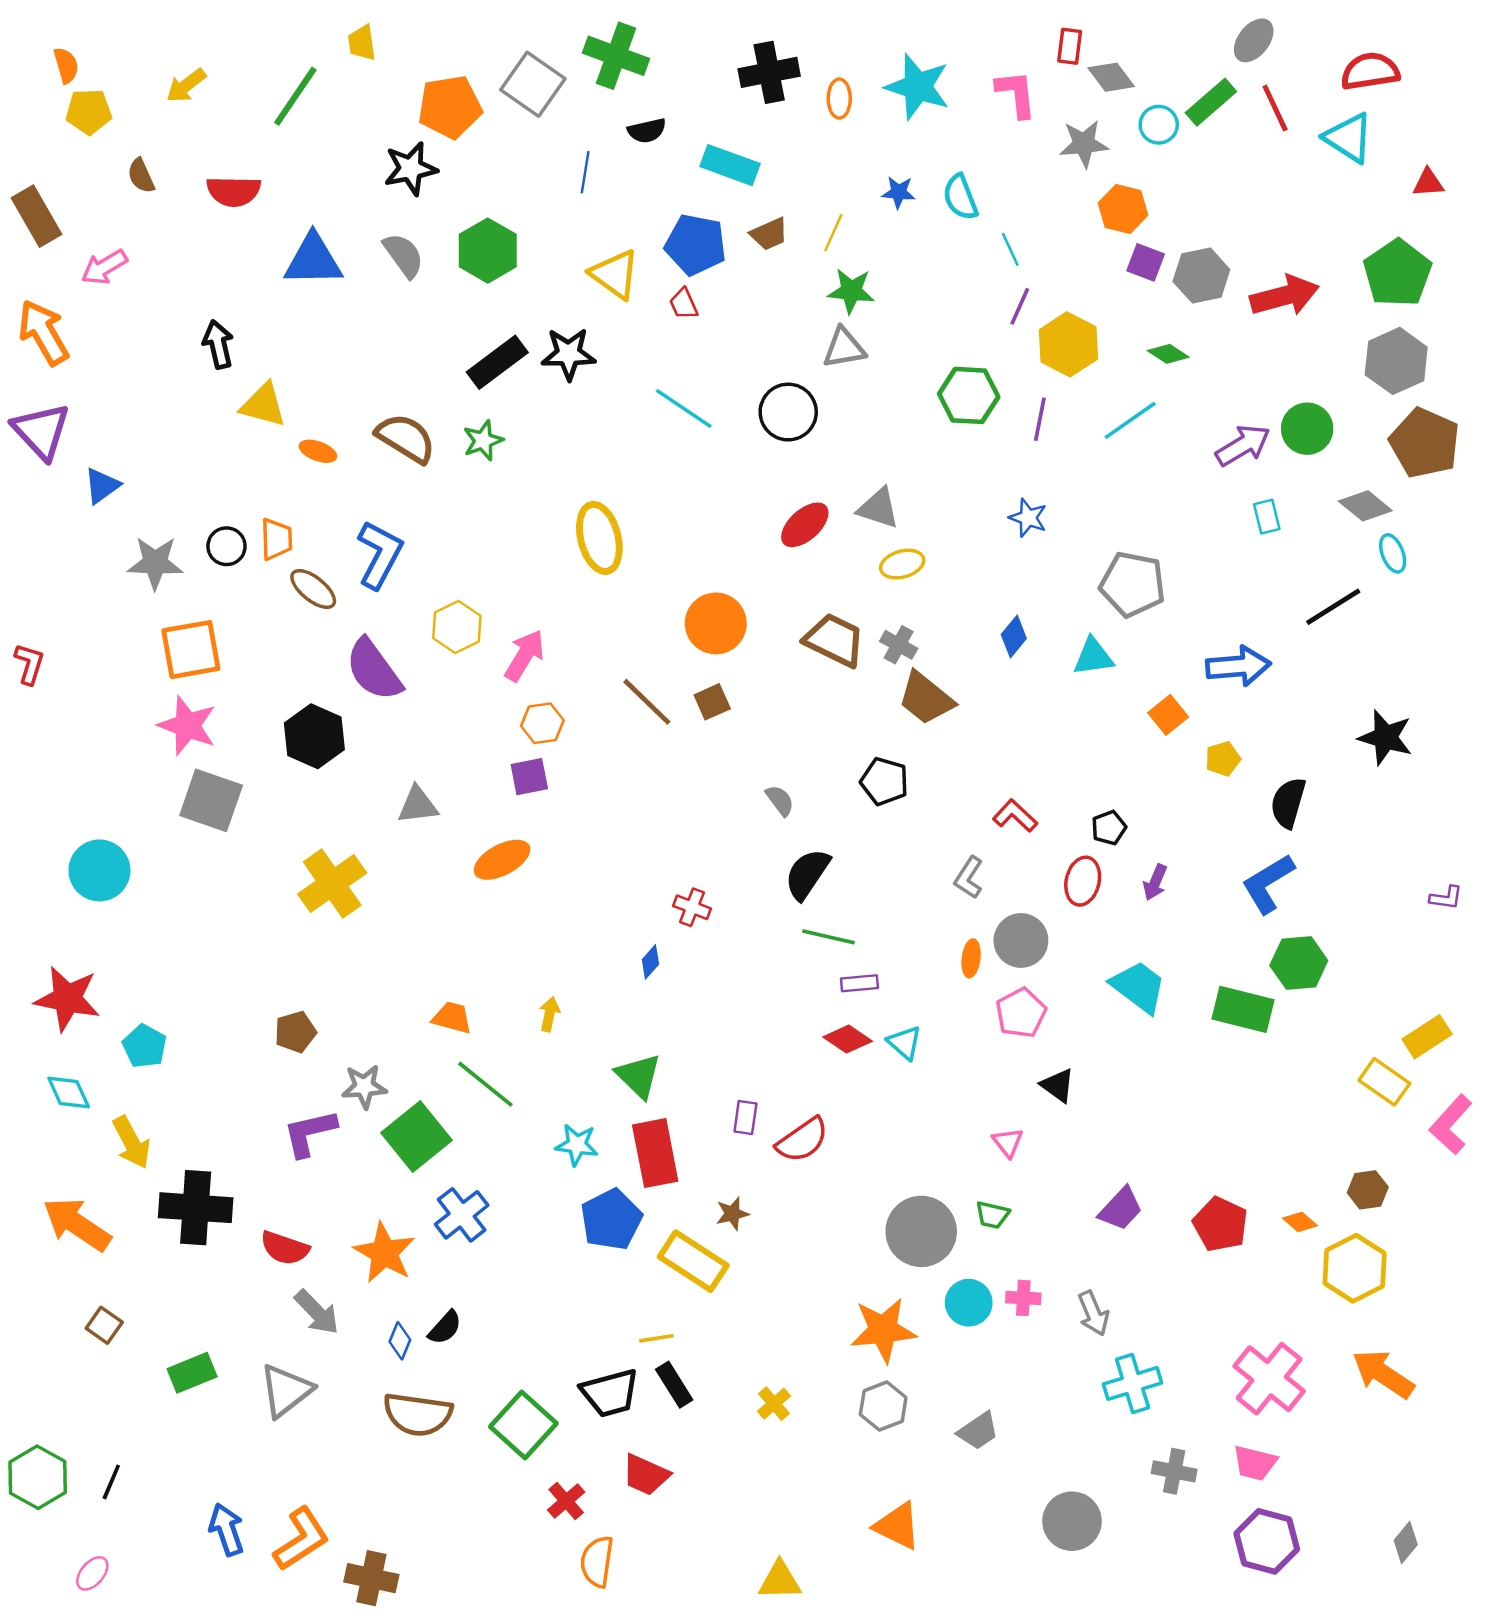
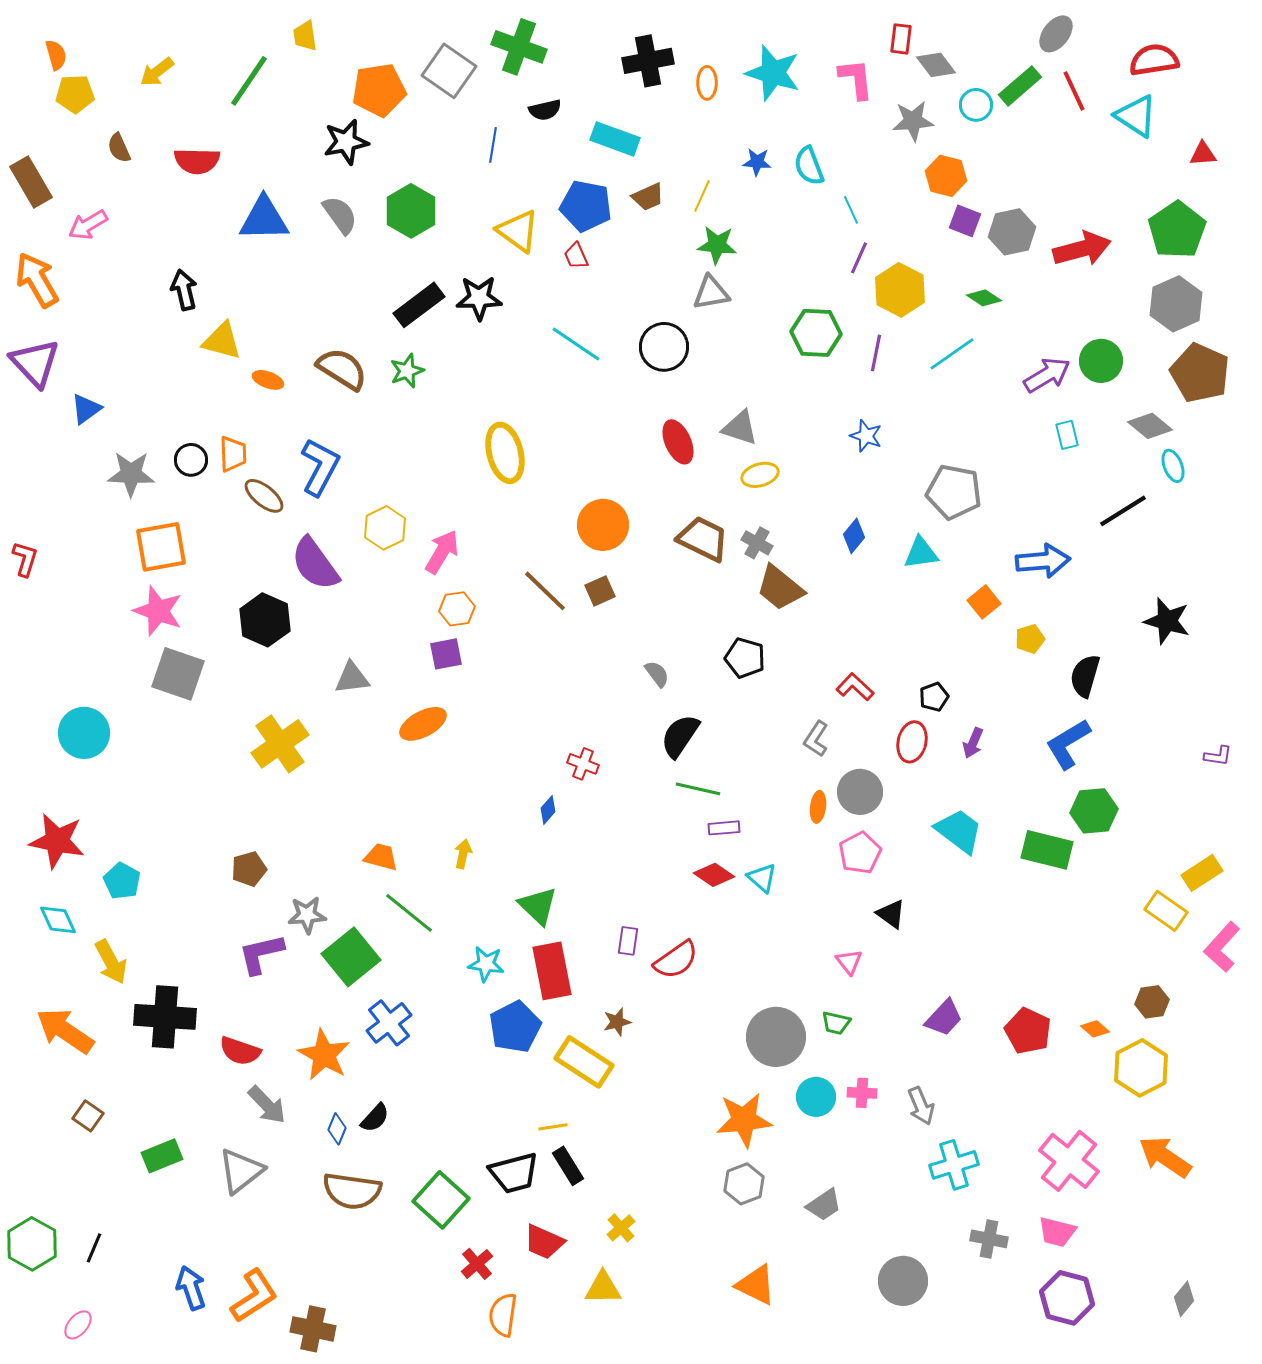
red ellipse: (805, 525) -> (678, 442), turned -72
yellow cross: (774, 1404) -> (621, 1228), moved
yellow triangle: (780, 1581) -> (603, 1288), moved

